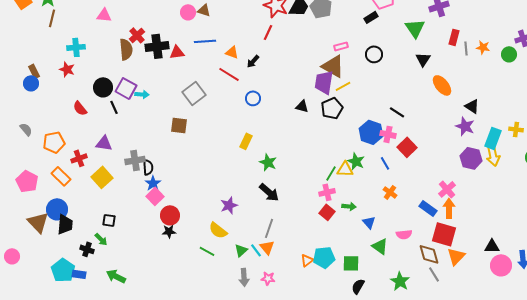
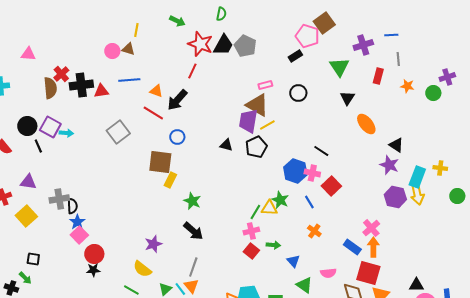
gray line: (466, 48) -> (398, 59), moved
black arrow: (253, 61) -> (177, 100), size x1.6
brown square: (179, 125) -> (160, 162), moved, size x1.4

